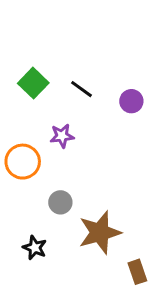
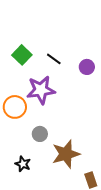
purple star: (62, 136) -> (41, 90), size x1.8

